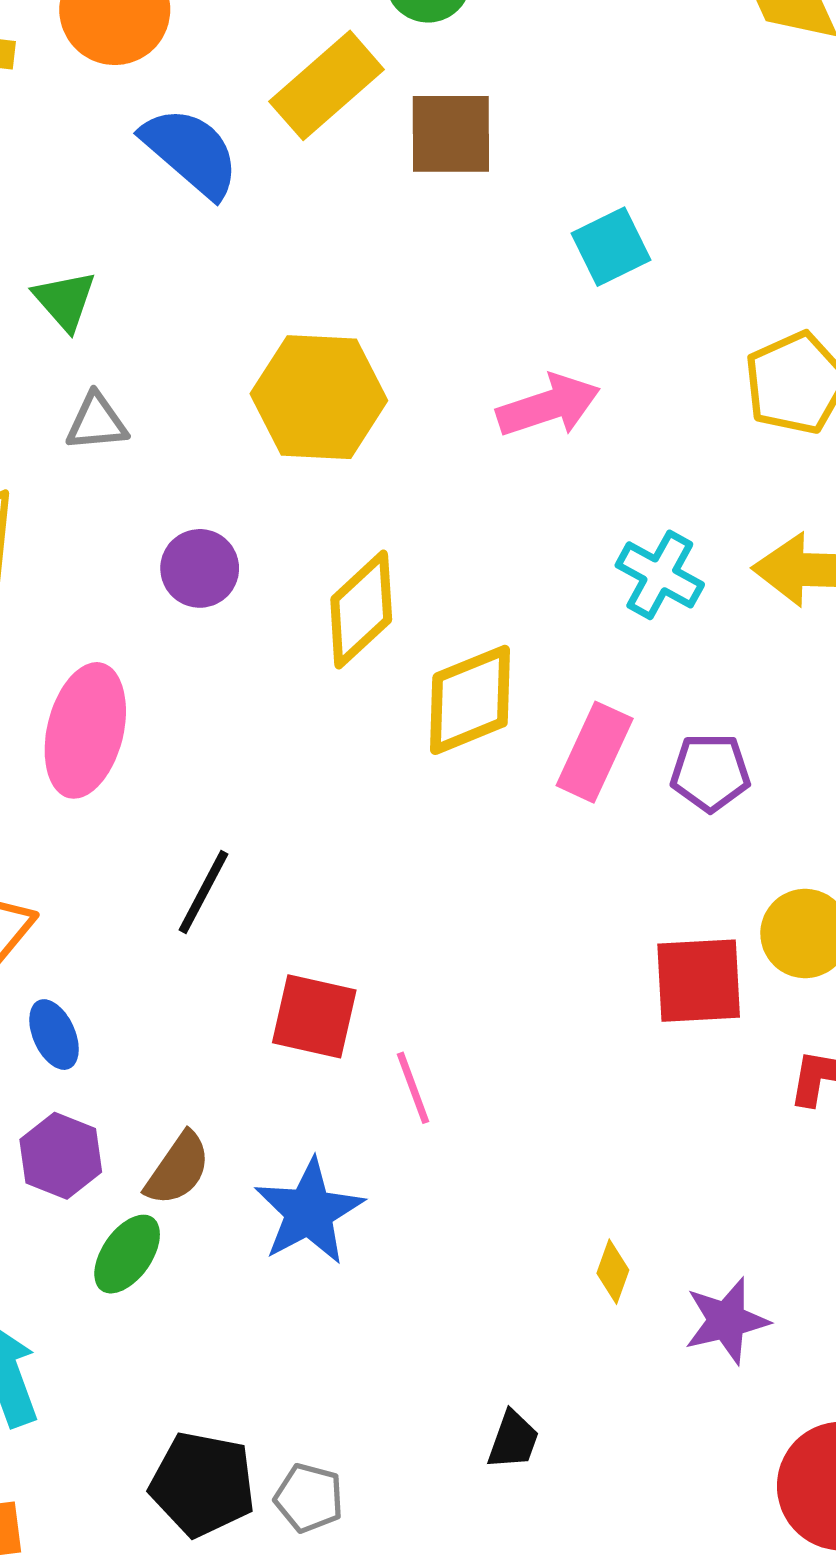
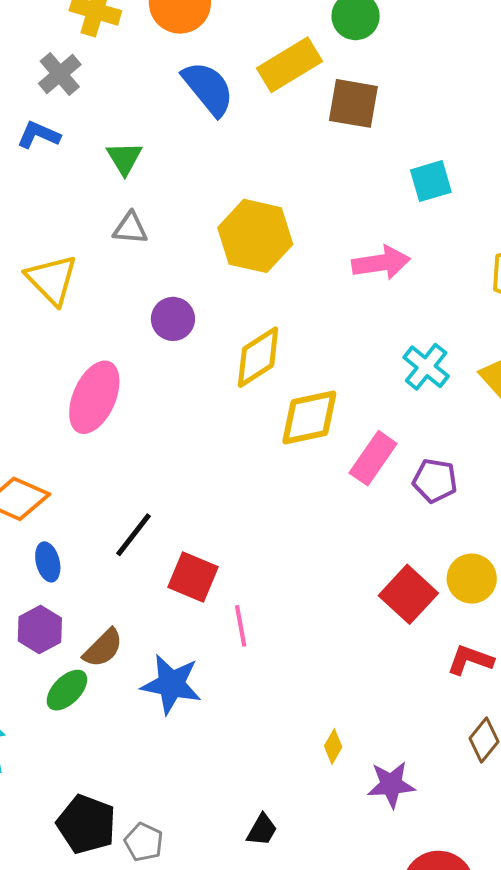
black line: (203, 892) -> (134, 535), moved
red square: (699, 981) -> (408, 594), turned 36
blue star: (309, 1212) -> (171, 684), turned 30

